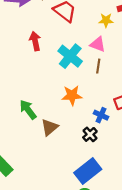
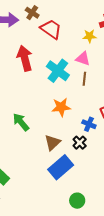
red arrow: (35, 41) -> (25, 58), size x1.4
brown triangle: (50, 127) -> (52, 143), moved
blue rectangle: (88, 171) -> (61, 167), moved

